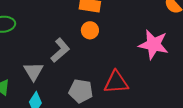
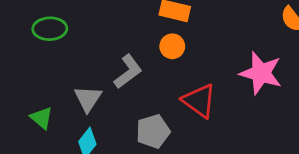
red triangle: (116, 82) -> (199, 101), moved, turned 36
gray pentagon: (81, 91) -> (153, 131), turned -30

